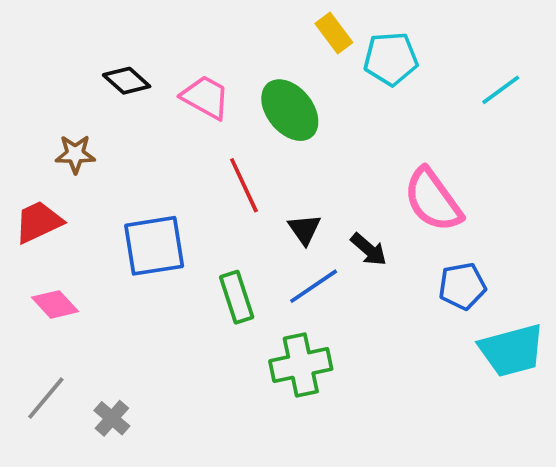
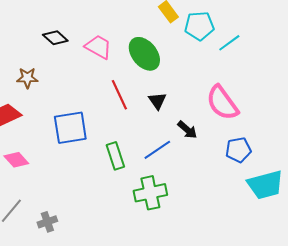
cyan line: (501, 90) -> (229, 43), moved
black triangle: (304, 229) -> (157, 101), moved
gray cross: (112, 418) -> (47, 222), turned 30

